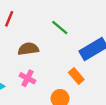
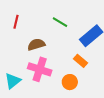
pink cross: (28, 78) -> (40, 69), size x1.6

